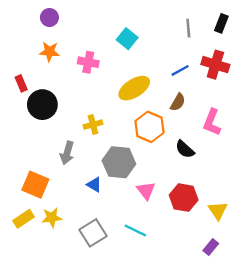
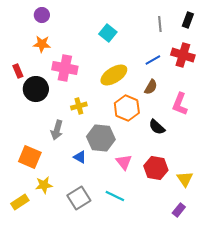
pink cross: (88, 62) -> (65, 68), moved, size x1.4
yellow rectangle: (24, 219) -> (20, 202), moved

